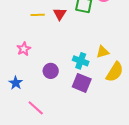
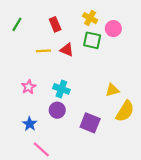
red triangle: (60, 14) -> (67, 50), turned -40
cyan cross: (81, 61) -> (61, 89), moved
blue star: (16, 83) -> (30, 124), moved

